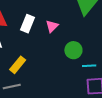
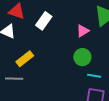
pink triangle: (52, 26) -> (83, 31), moved

